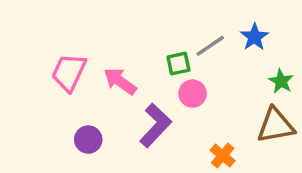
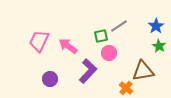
blue star: (254, 37) -> (156, 26), moved
brown triangle: (276, 125) -> (143, 71), moved

